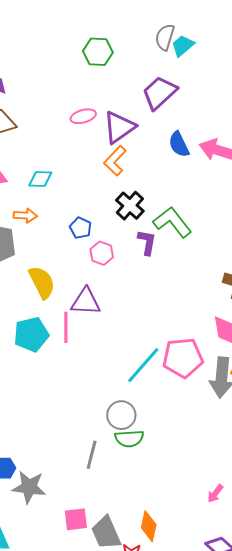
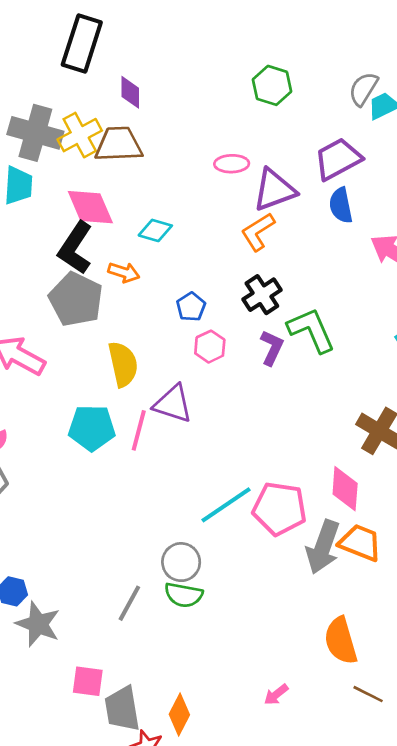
blue semicircle: (179, 144) -> (341, 205), moved

